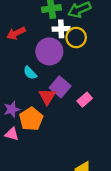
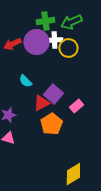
purple circle: (49, 51) -> (36, 42), moved
red triangle: (47, 96) -> (41, 103), turned 30
orange pentagon: (31, 119) -> (51, 124), moved

